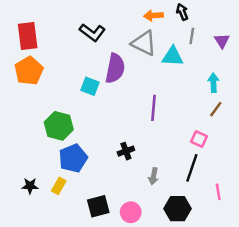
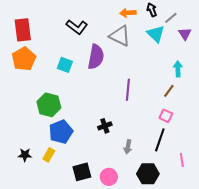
gray line: (192, 36) -> (171, 18), moved, turned 40
cyan triangle: (173, 56) -> (156, 34), moved, turned 42
cyan square: (90, 86) -> (65, 65), moved
brown line: (216, 109) -> (169, 91), moved

